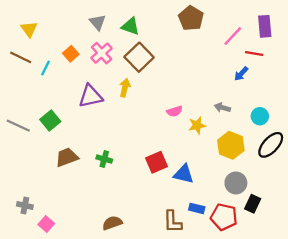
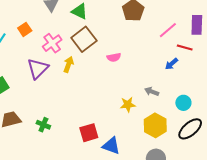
pink cross: (102, 53) -> (52, 43), moved
purple triangle: (91, 96) -> (38, 68), turned -40
pink semicircle: (175, 111) -> (114, 57), moved

